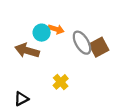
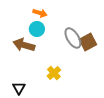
orange arrow: (56, 29) -> (40, 13), moved
black triangle: (21, 99) -> (19, 88), turned -32

